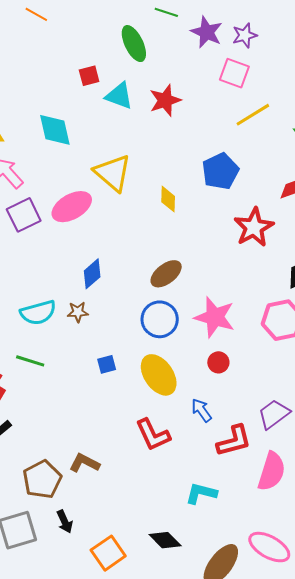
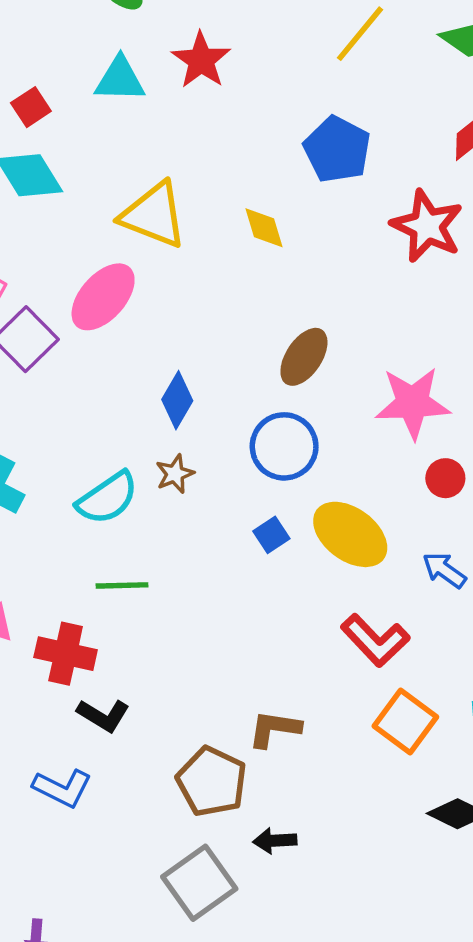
red square: (89, 76) -> (31, 107), moved
blue circle: (160, 319) -> (284, 446), moved
blue square: (107, 364) -> (271, 535), moved
black arrow: (65, 522) -> (275, 841), turned 130
orange square: (108, 553) -> (405, 722), moved

